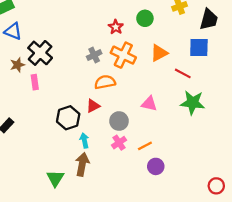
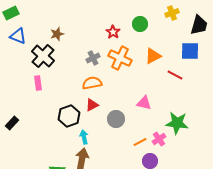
brown star: (17, 65) -> (57, 34), moved
orange semicircle: (105, 82) -> (92, 83), moved
green star: (192, 103) -> (177, 123), moved
pink cross: (119, 143) -> (159, 139), moved

